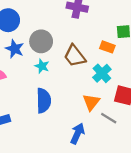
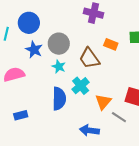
orange rectangle: (107, 47) -> (111, 44), moved
cyan cross: (102, 73) -> (81, 86), moved
blue arrow: (77, 134) -> (89, 130), turned -108

